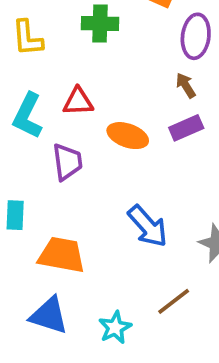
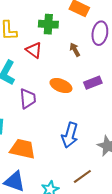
brown arrow: (186, 85) -> (75, 50), moved
red triangle: (78, 102) -> (34, 50), moved, turned 36
blue arrow: (148, 226) -> (70, 135), turned 55

